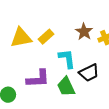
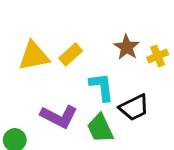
purple L-shape: (38, 79) -> (59, 116), turned 30

